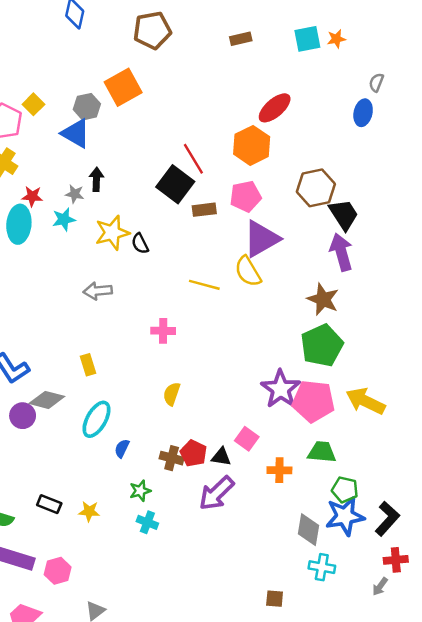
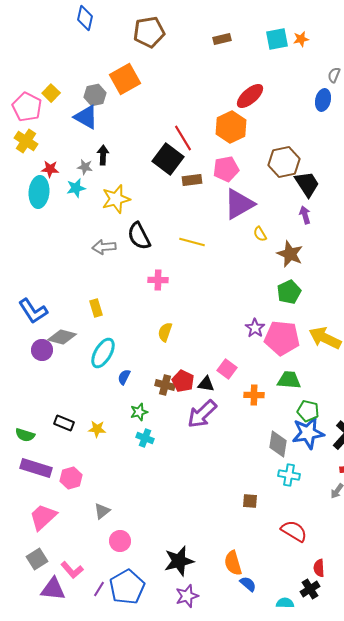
black semicircle: (140, 244) -> (139, 236), moved, size x1.6
purple arrow: (341, 252) -> (305, 215), size x0.6
yellow semicircle: (248, 271) -> (260, 234), moved, size x0.6
green pentagon: (322, 345) -> (289, 292), size x0.7
purple star: (281, 389) -> (255, 328), size x0.6

